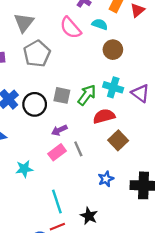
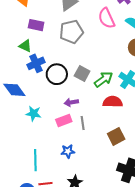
brown square: (118, 140) -> (116, 136), moved
cyan star: (24, 169) -> (33, 113), moved
blue star: (106, 179) -> (68, 151), moved
cyan line: (57, 202) -> (35, 160), moved

